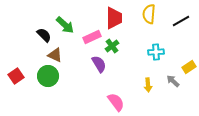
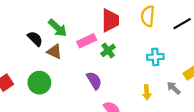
brown triangle: (55, 55) -> (54, 52), moved
purple semicircle: (99, 64) -> (94, 81), moved

